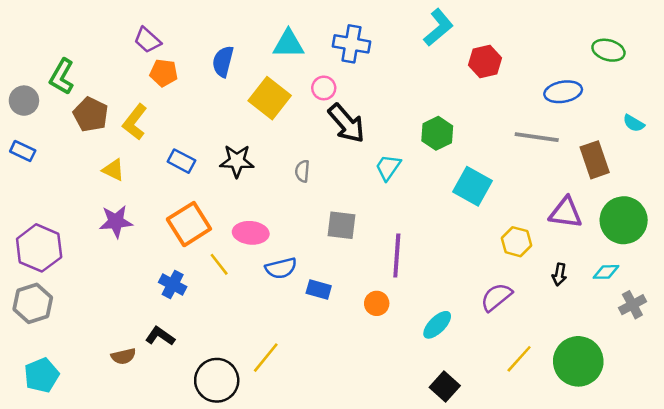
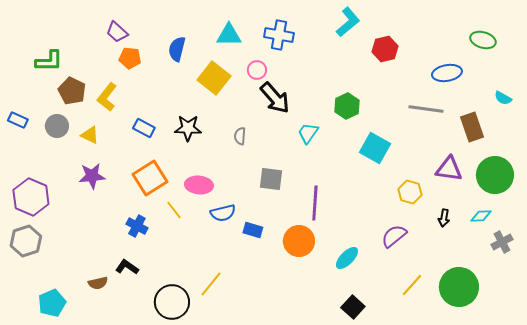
green L-shape: (62, 77) -> (49, 61), turned -120
gray circle: (24, 101) -> (57, 126), moved
orange circle: (377, 303) -> (299, 241), size x1.6
cyan pentagon: (42, 375) -> (52, 303), moved

